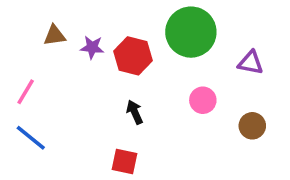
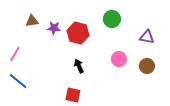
green circle: (191, 32) -> (112, 19), size x0.6
brown circle: (252, 126) -> (147, 66), moved

